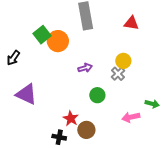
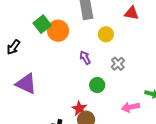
yellow circle: (123, 61) -> (106, 34), moved
purple arrow: (85, 68) -> (85, 58), turned -104
red star: (71, 118) -> (79, 108), moved

